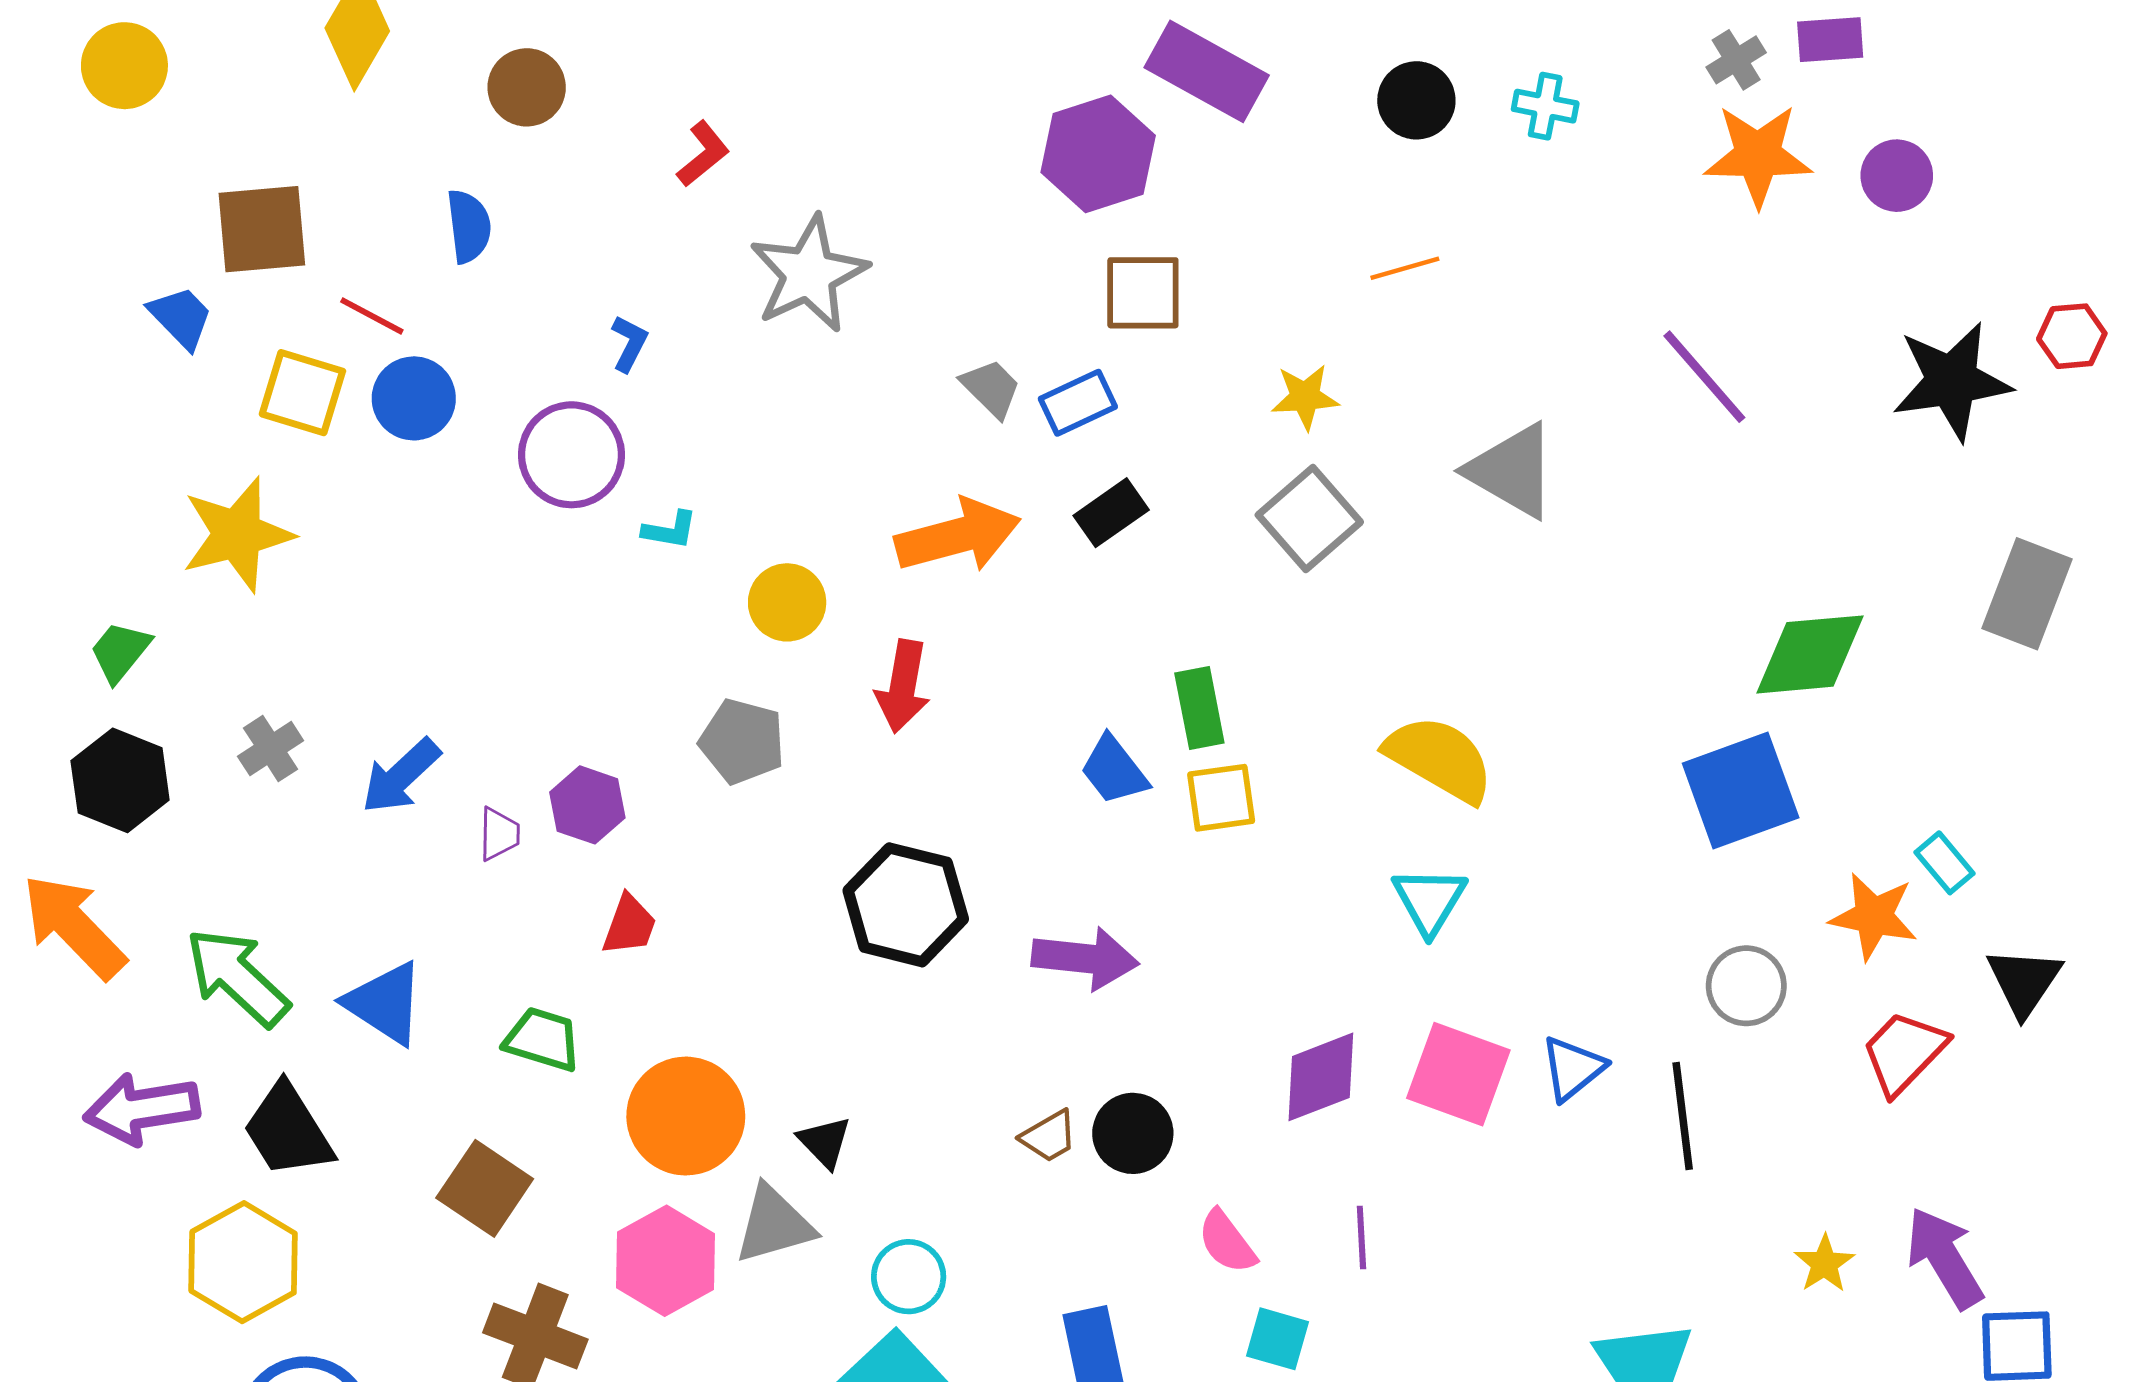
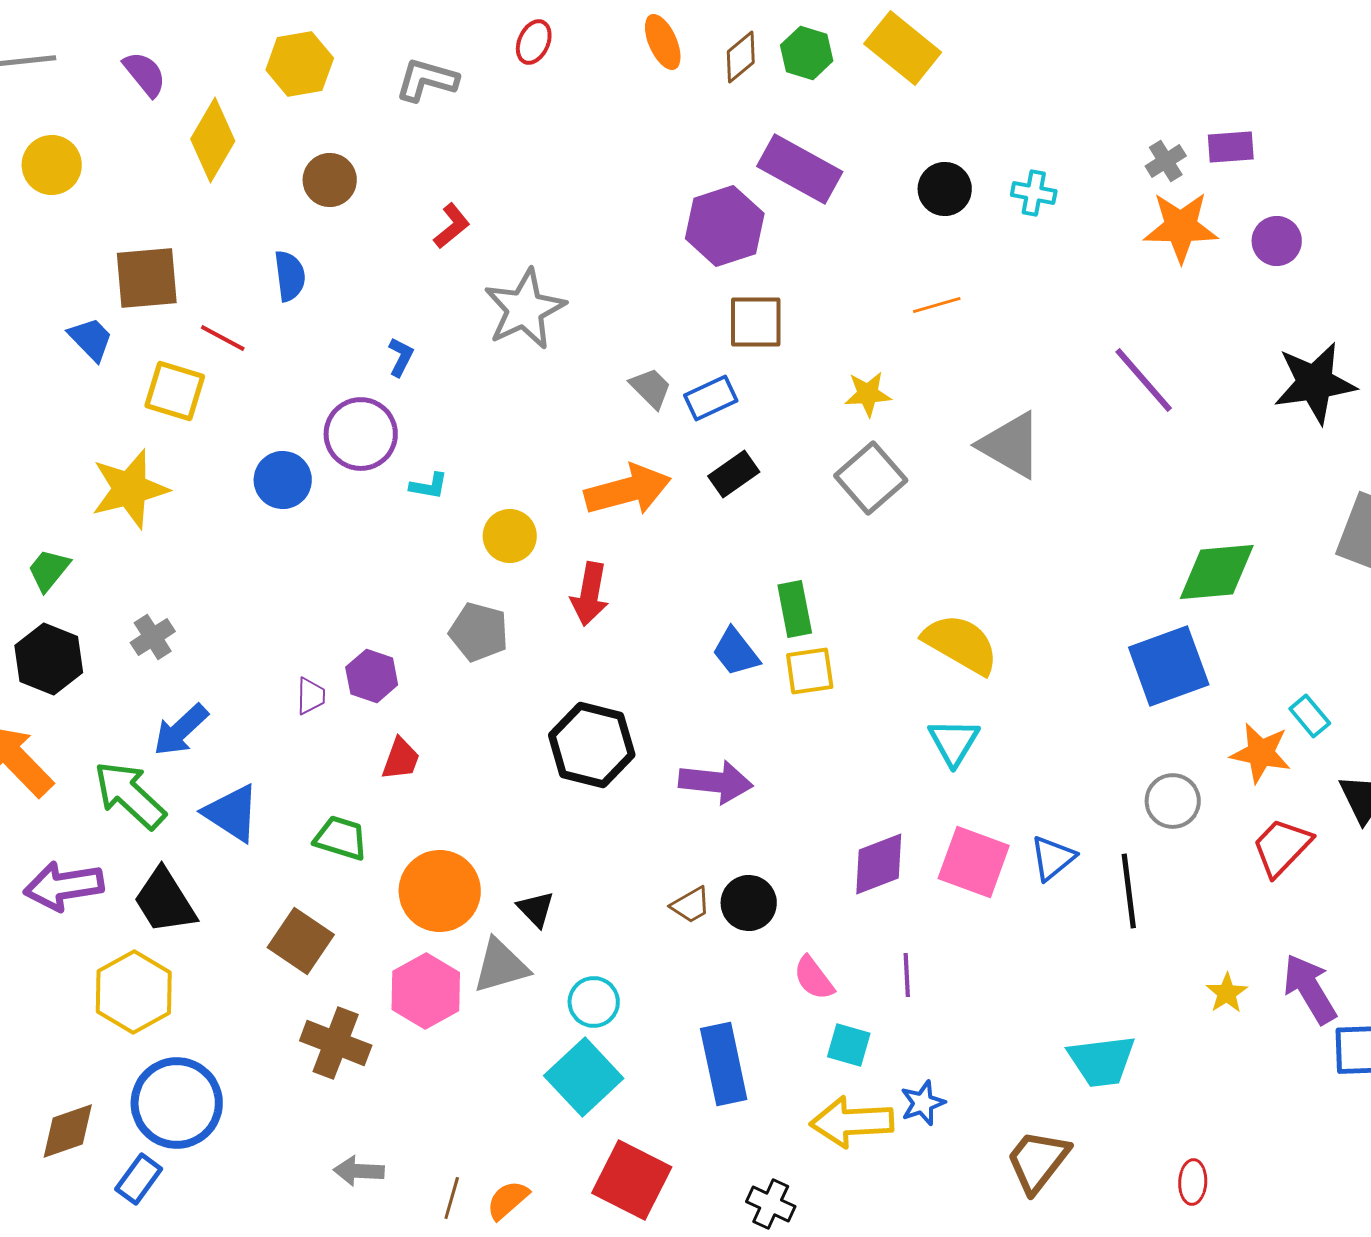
blue circle: (414, 398) -> (283, 480), moved
blue arrow: (401, 776) -> (181, 730), moved

